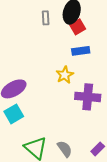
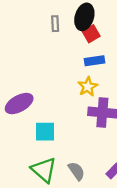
yellow star: (65, 75) -> (88, 87), moved
cyan square: (14, 114) -> (45, 132), moved, turned 30

